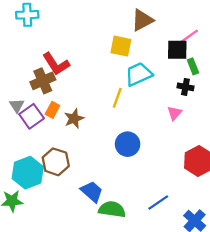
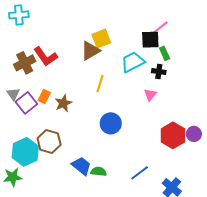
brown triangle: (142, 20) -> (90, 51), moved
yellow square: (121, 46) -> (101, 39), turned -30
cyan trapezoid: (139, 74) -> (133, 62), moved
brown cross: (43, 81) -> (25, 63), moved
green semicircle: (112, 209) -> (99, 172), moved, size x0.7

